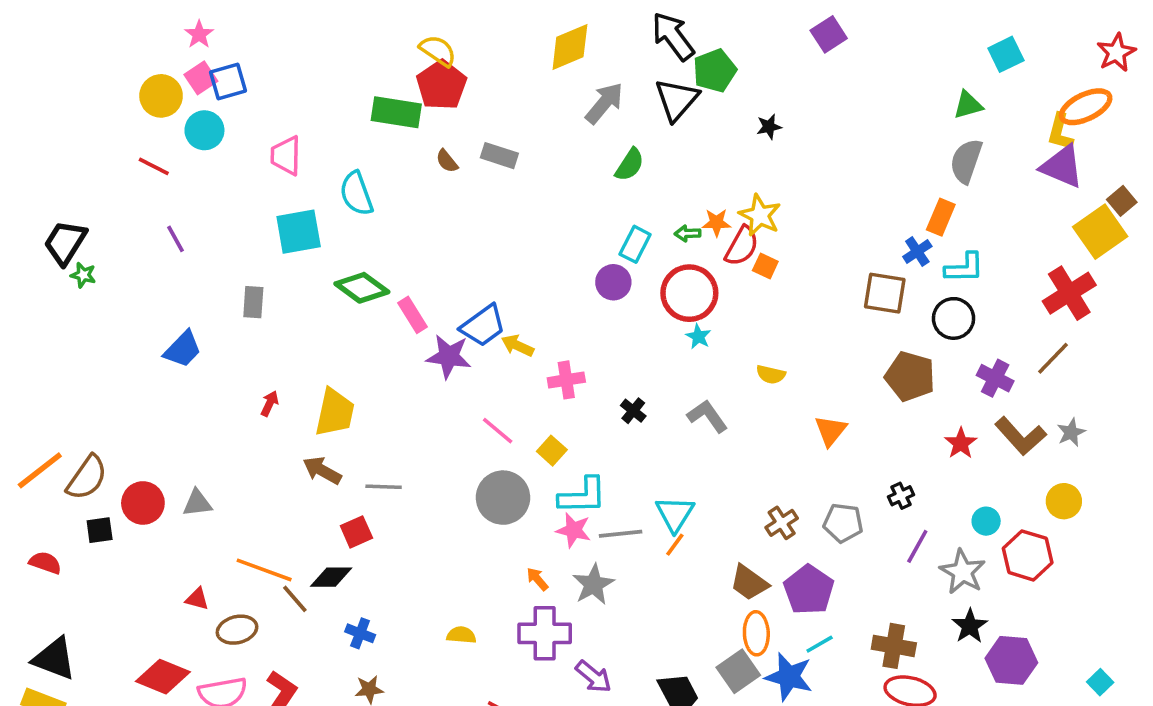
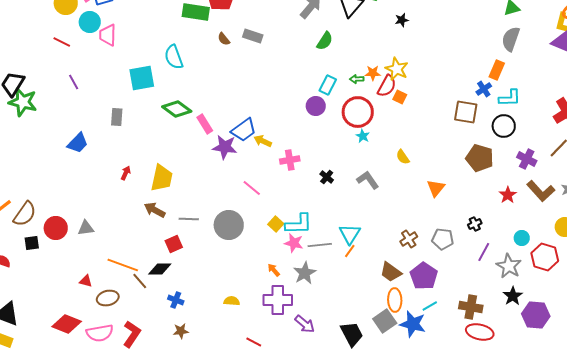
pink trapezoid: (286, 156) -> (108, 35), moved
green star: (83, 275) -> (23, 102), size x2.0
yellow semicircle: (771, 375) -> (403, 157), turned 42
yellow square: (552, 451) -> (276, 224), moved
gray circle: (503, 498) -> (229, 225), moved

